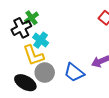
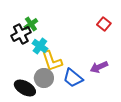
yellow L-shape: (33, 55) -> (52, 61), moved

